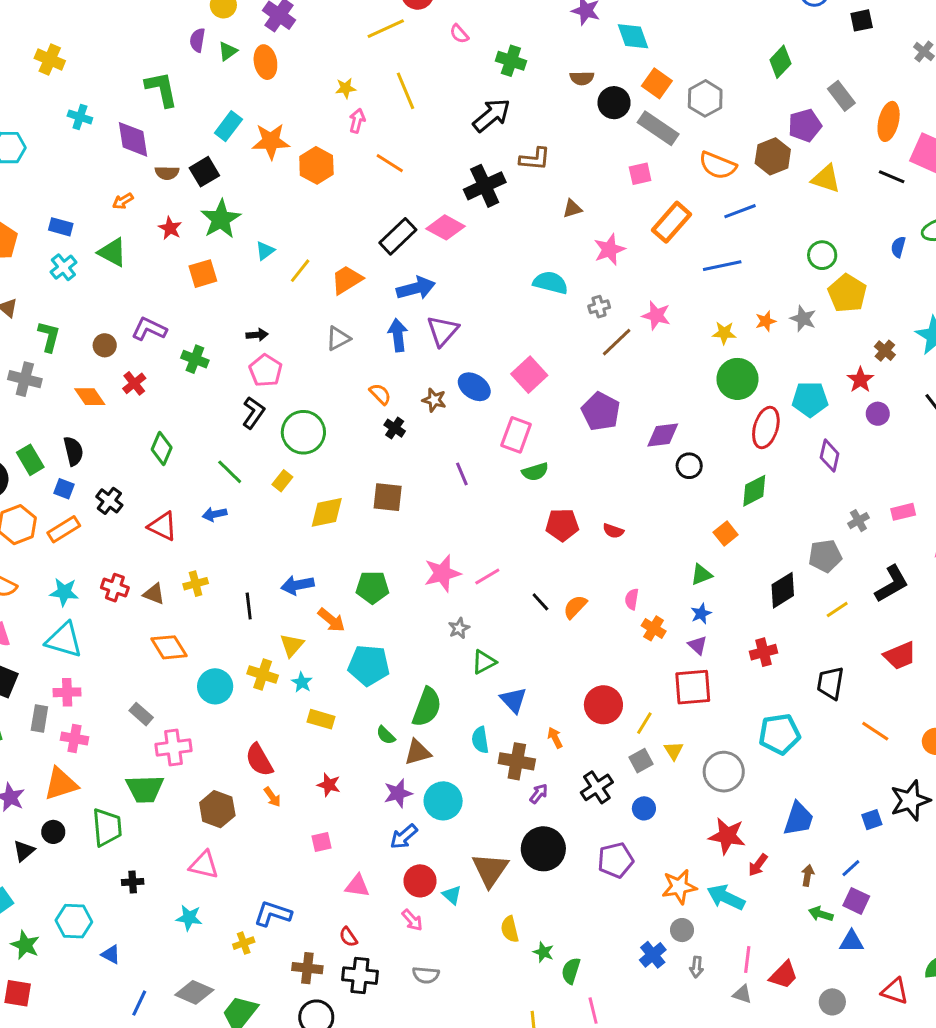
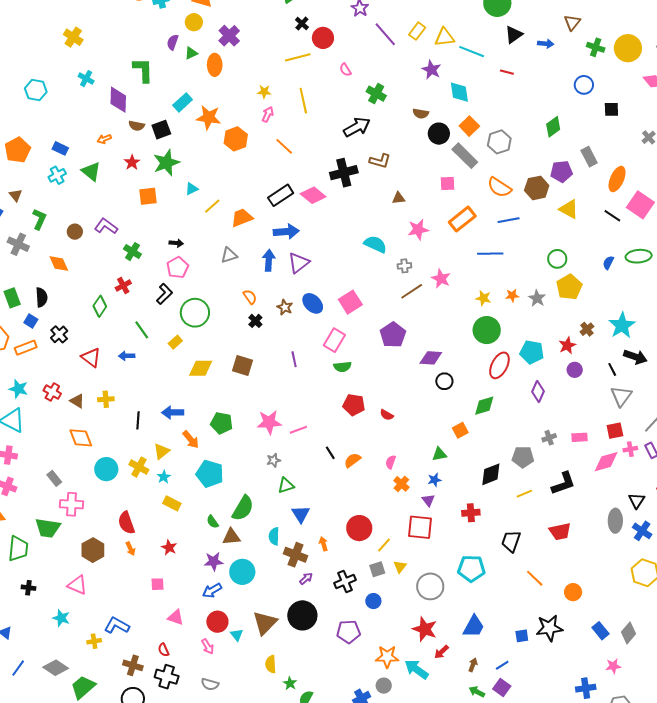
red cross: (134, 383) -> (123, 286), moved

